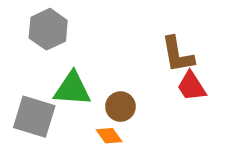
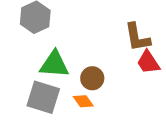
gray square: (34, 117) -> (43, 97), moved

